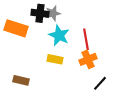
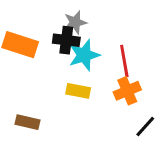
black cross: (40, 13) -> (66, 40), moved
cyan star: (59, 35) -> (84, 55), turned 30

